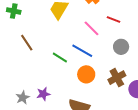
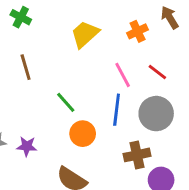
gray circle: (121, 47) -> (156, 114), size x1.5
blue line: (82, 51) -> (117, 110), moved, turned 50
orange circle: (86, 74) -> (83, 134), moved

